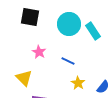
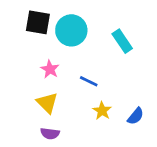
cyan circle: (69, 24) -> (71, 30), moved
yellow triangle: (24, 78) -> (47, 103), moved

